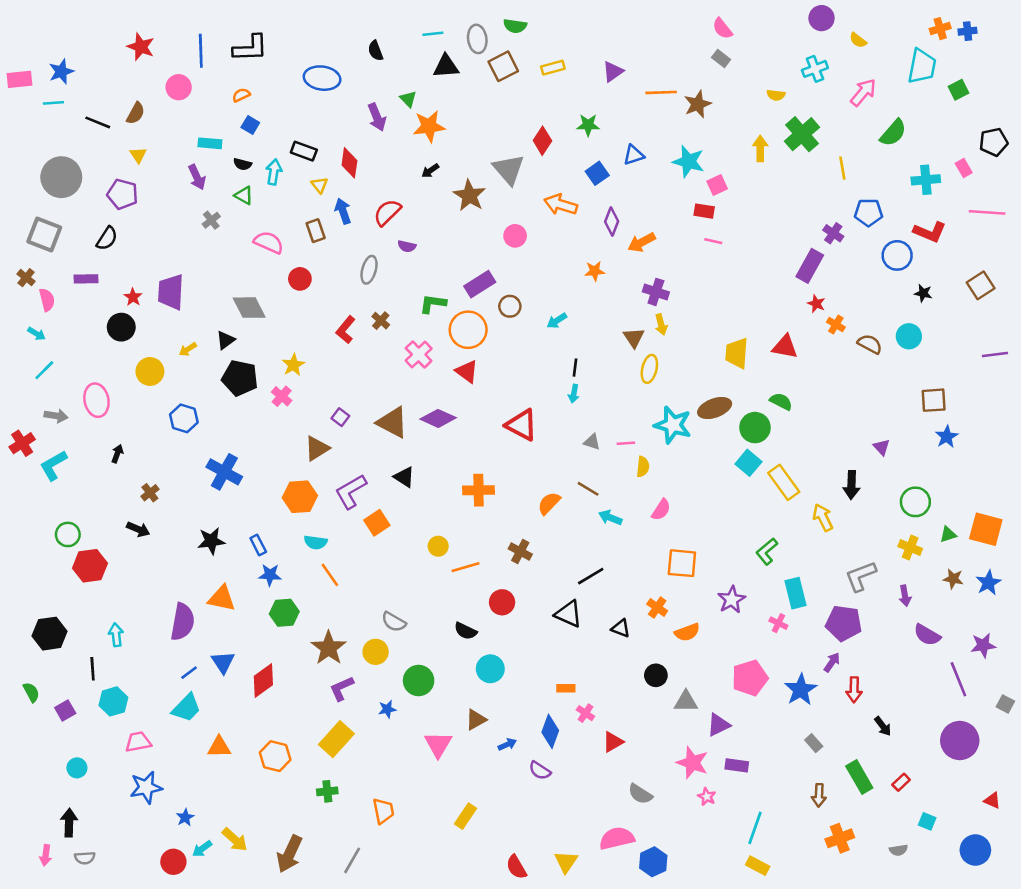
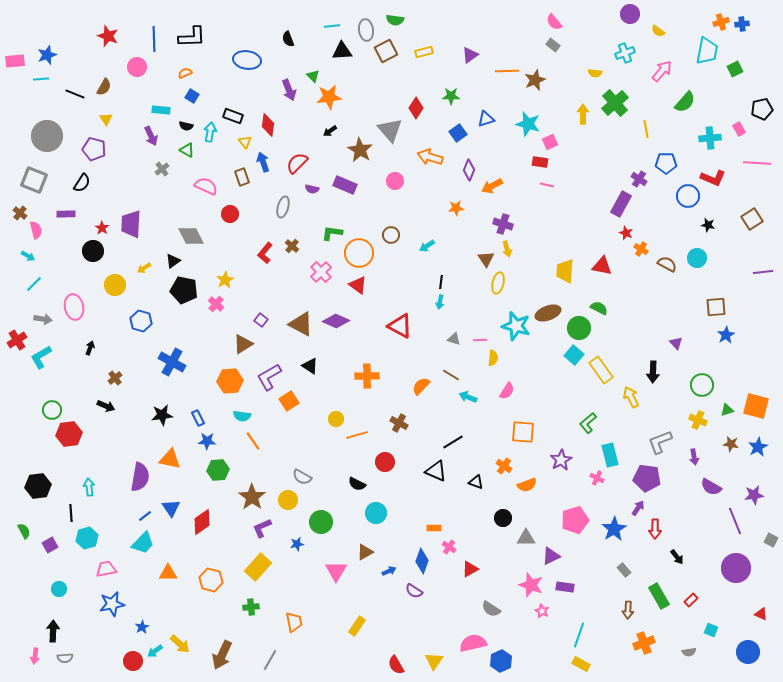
purple rectangle: (480, 284) -> (345, 185), moved, turned 55

